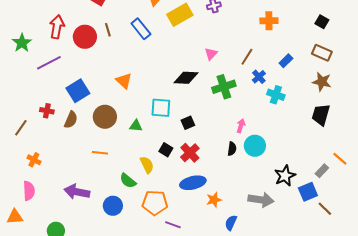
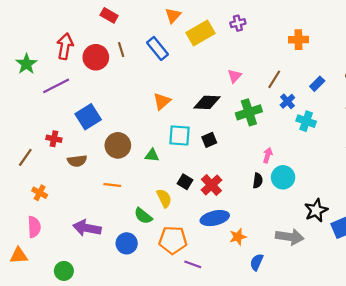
orange triangle: (124, 81) -> (162, 101), moved, turned 36
brown semicircle: (71, 120) -> (77, 161), moved, turned 60
black square: (188, 123) -> (209, 140), moved

